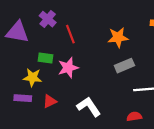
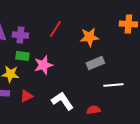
purple cross: (48, 19) -> (20, 35), moved, turned -35
red line: (70, 34) -> (55, 29), moved, turned 54
red semicircle: (134, 116) -> (93, 110), moved

